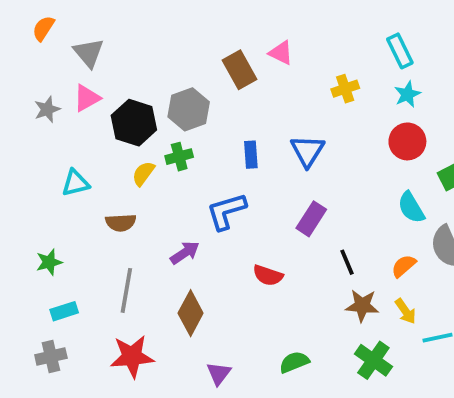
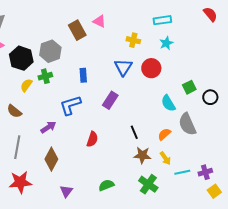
cyan rectangle: (400, 51) -> (162, 20), turned -72
yellow cross: (345, 89) -> (133, 40), turned 32
red circle: (407, 141) -> (151, 68), moved
blue triangle: (307, 151) -> (123, 67), moved
purple rectangle: (311, 219) -> (110, 100), moved
brown semicircle: (121, 223) -> (14, 111), turned 42
red semicircle: (268, 275) -> (92, 139), turned -91

